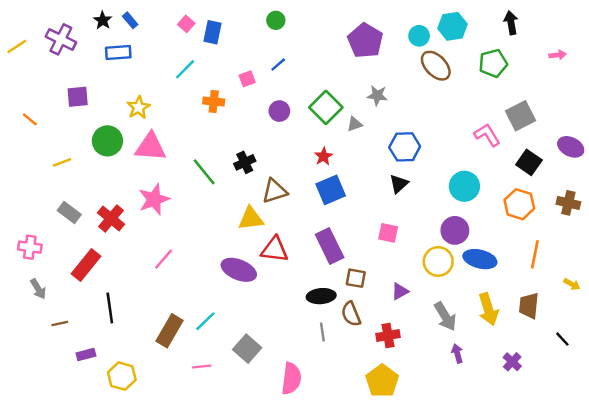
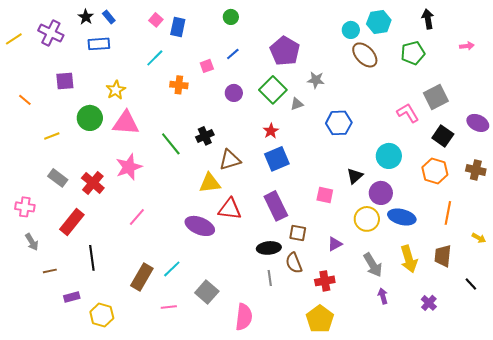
purple pentagon: (365, 41) -> (285, 51), moved
black triangle: (399, 184) -> (355, 176), moved

